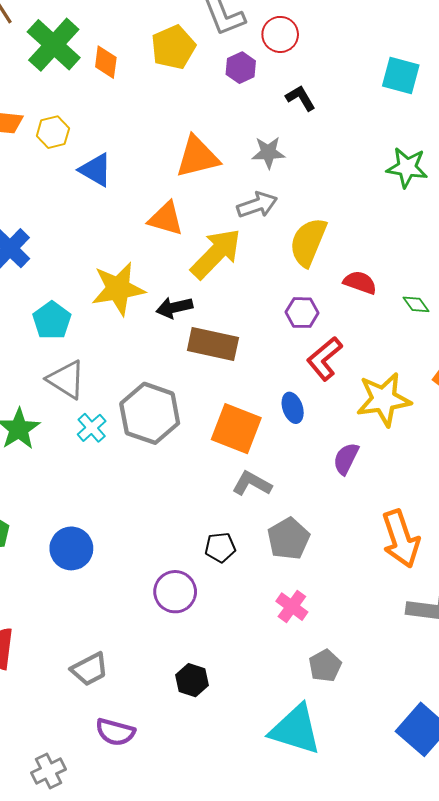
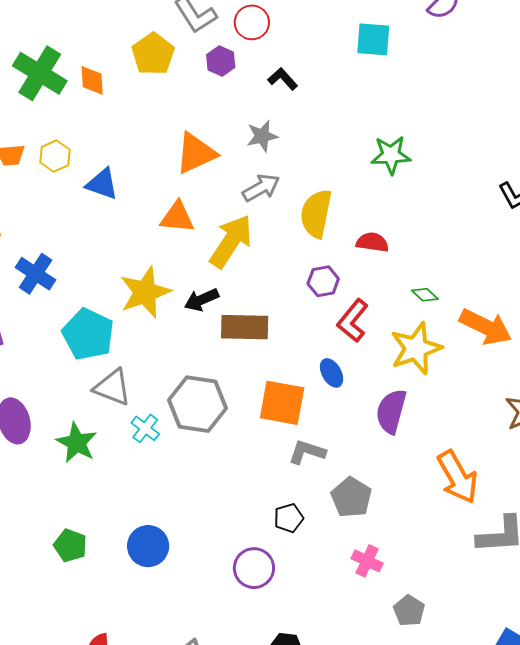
green star: (407, 168) -> (391, 155), moved
green diamond: (416, 304) -> (425, 295), moved
cyan pentagon: (52, 320) -> (88, 334), size x1.4
purple semicircle: (346, 459) -> (391, 411), size x1.4

